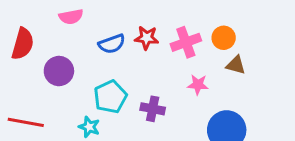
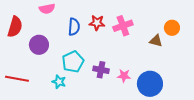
orange circle: (224, 38) -> (172, 28), moved
blue semicircle: (112, 44) -> (74, 27), turned -66
pink star: (198, 85) -> (124, 76), moved

